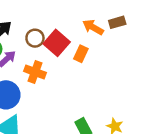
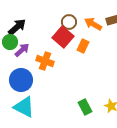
brown circle: (35, 38) -> (69, 22), moved

